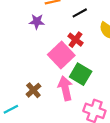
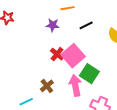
black line: (80, 13) -> (86, 25), moved
red cross: (76, 40) -> (57, 54), moved

